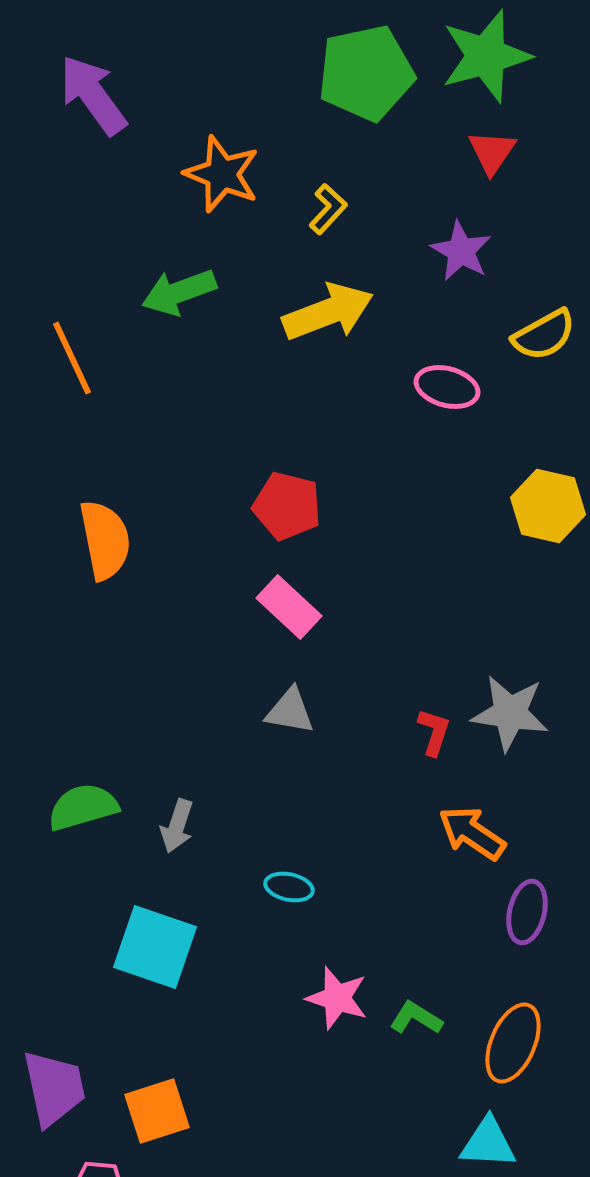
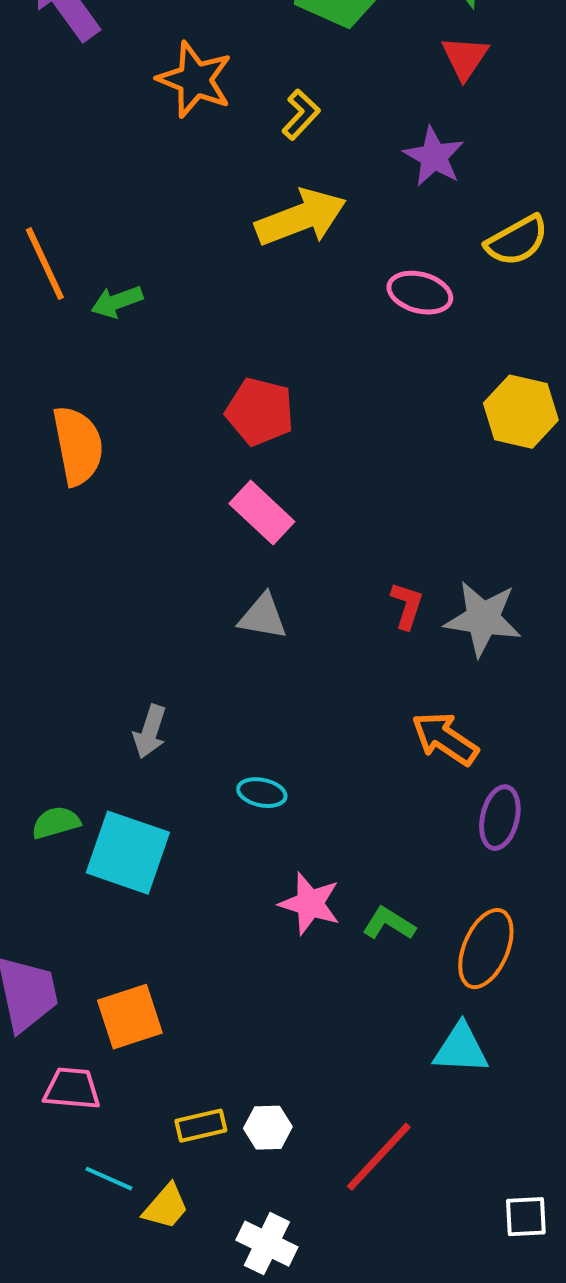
green arrow: (179, 292) -> (117, 302), moved, size x0.7
red L-shape: (434, 732) -> (407, 606), moved
green semicircle: (83, 807) -> (56, 823), moved, size x0.7

